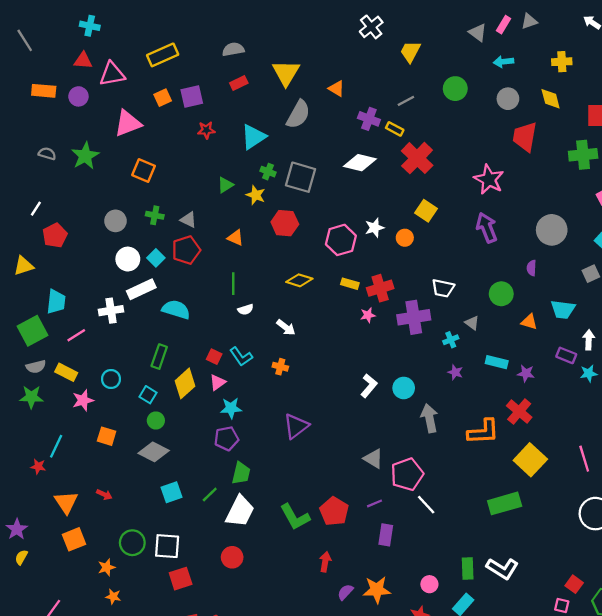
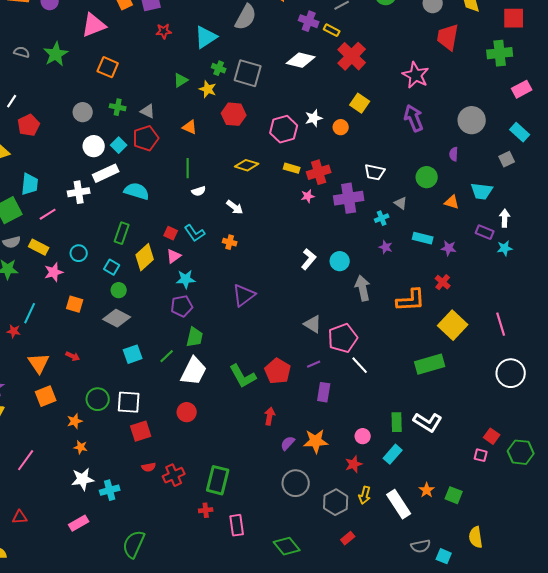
red cross: (519, 412) -> (443, 282), size x0.7

